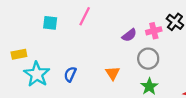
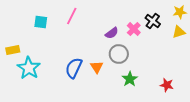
pink cross: (154, 31) -> (134, 29), turned -32
gray circle: (148, 59) -> (119, 54), moved
blue semicircle: (70, 74) -> (74, 68), moved, size x1.5

